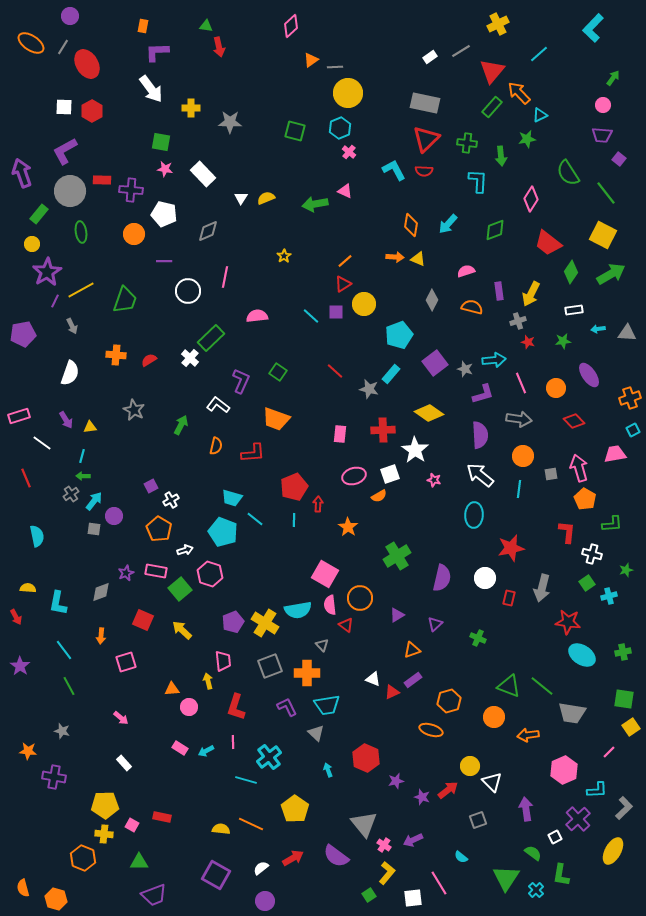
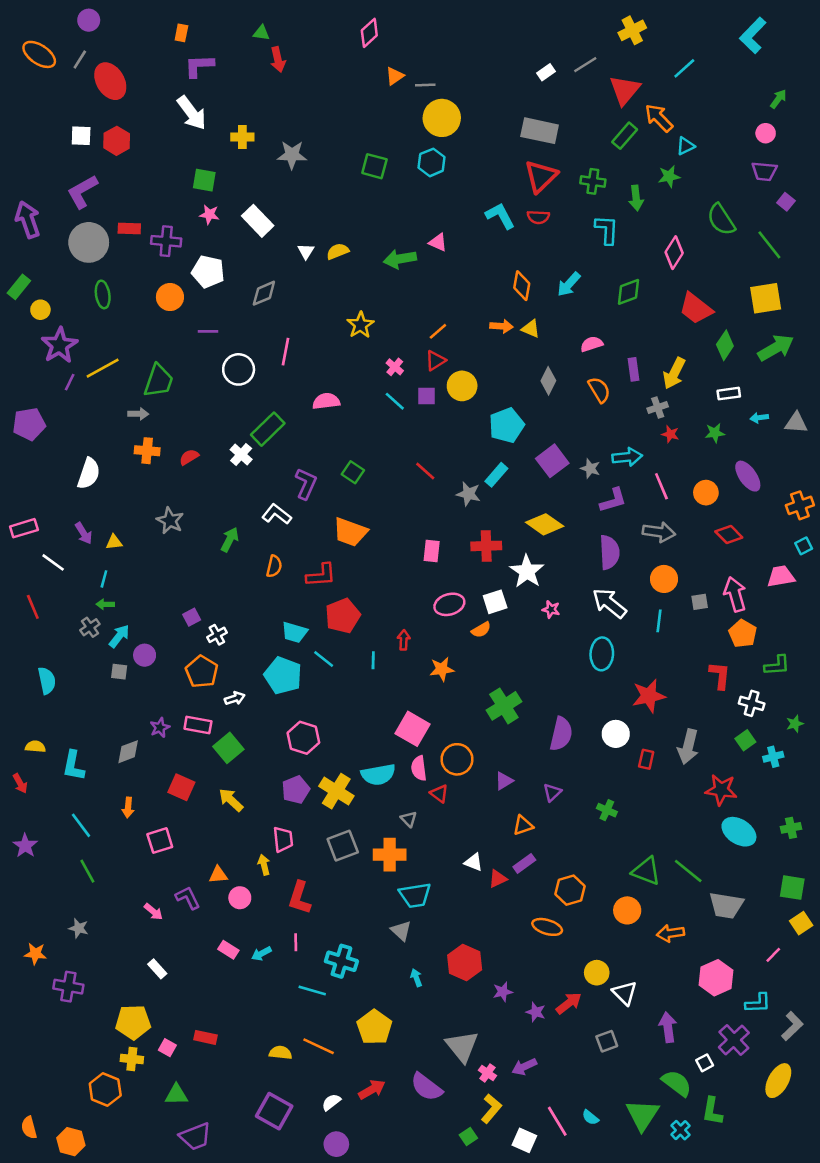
pink cross: (349, 152) -> (395, 367), moved
green rectangle: (39, 214) -> (19, 287), moved
yellow square: (603, 235) -> (766, 298), turned -36
yellow star: (284, 256) -> (360, 325), size x1.5
orange semicircle: (472, 307) -> (599, 390), turned 45
gray arrow: (72, 326) -> (138, 414), moved, turned -63
red pentagon: (294, 487) -> (343, 616), moved
orange star: (348, 527) -> (442, 669), turned 30
pink hexagon: (210, 574) -> (303, 738), moved
purple L-shape: (287, 707) -> (188, 898), moved
cyan cross: (269, 757) -> (341, 961), turned -35
green semicircle: (533, 853) -> (677, 1083), size x1.4
cyan semicircle: (461, 857) -> (590, 1117), moved
white square: (413, 898) -> (524, 1140), turned 30

